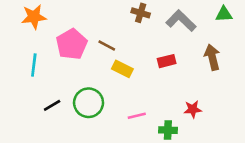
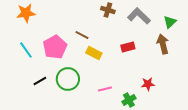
green triangle: (224, 14) -> (170, 22), moved, turned -40
pink pentagon: (72, 44) -> (55, 47), moved
cyan line: (34, 65) -> (26, 50), turned -42
green cross: (168, 130) -> (129, 100), turned -32

